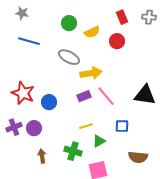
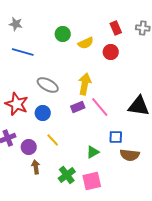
gray ellipse: (69, 57) -> (48, 85), moved
yellow arrow: (91, 73) -> (85, 84), turned -70
yellow line: (86, 126) -> (53, 140), moved, turned 64
purple circle: (34, 128) -> (29, 147), moved
green cross: (73, 151) -> (67, 175), moved, turned 36
brown semicircle: (138, 157) -> (130, 155), moved

